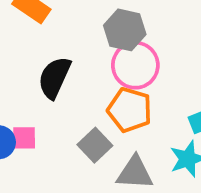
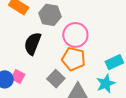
gray hexagon: (125, 30) -> (50, 15), moved
pink square: (24, 138) -> (18, 76), turned 32

